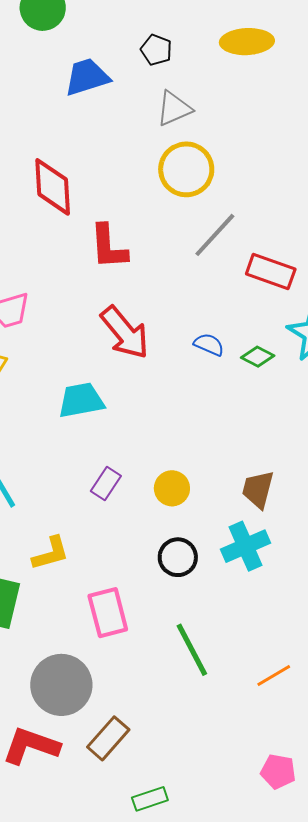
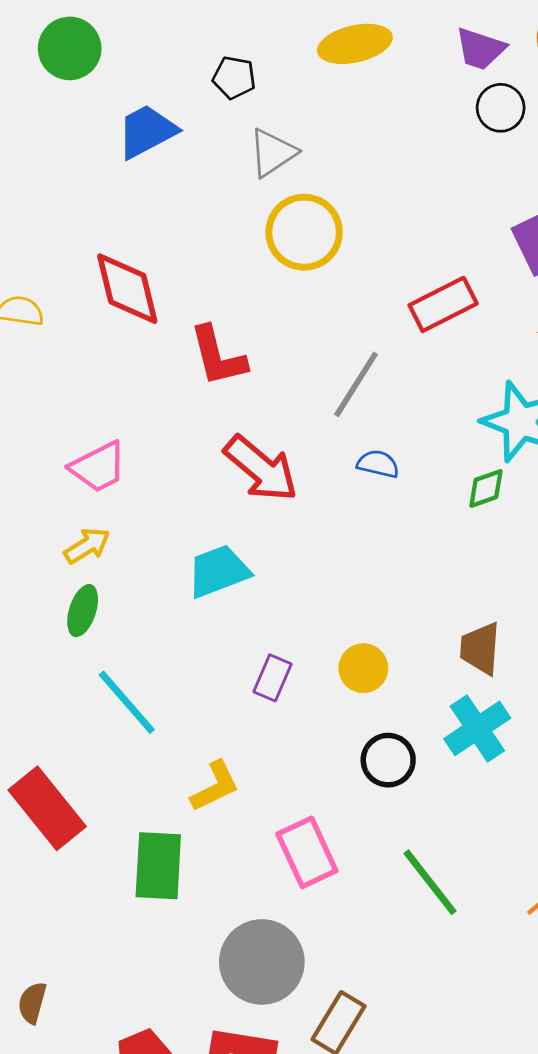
gray line: (215, 235) -> (356, 384), moved
red rectangle: (271, 272) -> (443, 304), moved, turned -36
green diamond: (258, 357) -> (486, 488), moved, turned -36

